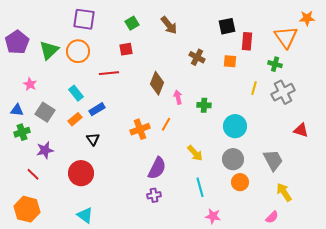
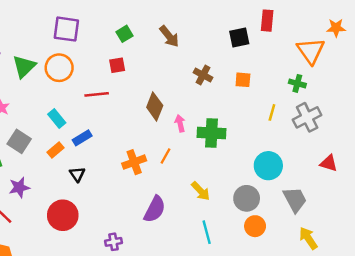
red rectangle: (247, 41) -> (267, 21), moved
green cross: (204, 105) -> (211, 133), size x1.6
cyan circle: (235, 126) -> (268, 166), moved
purple cross: (154, 195) -> (114, 242), moved

